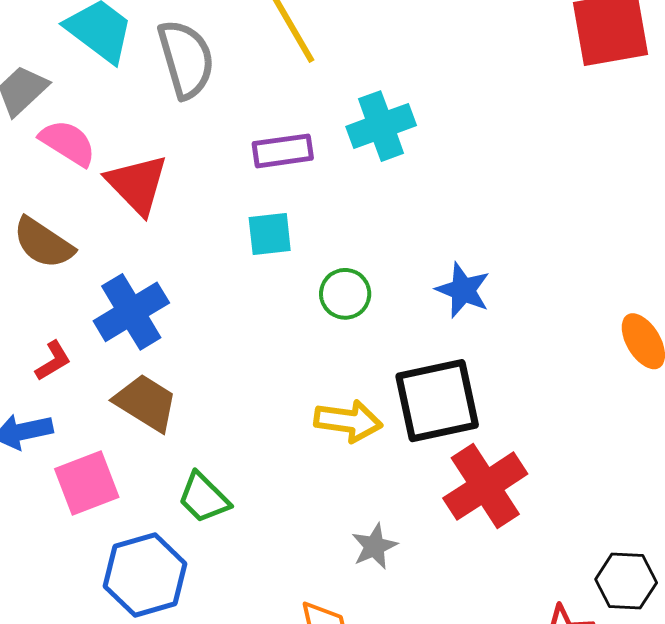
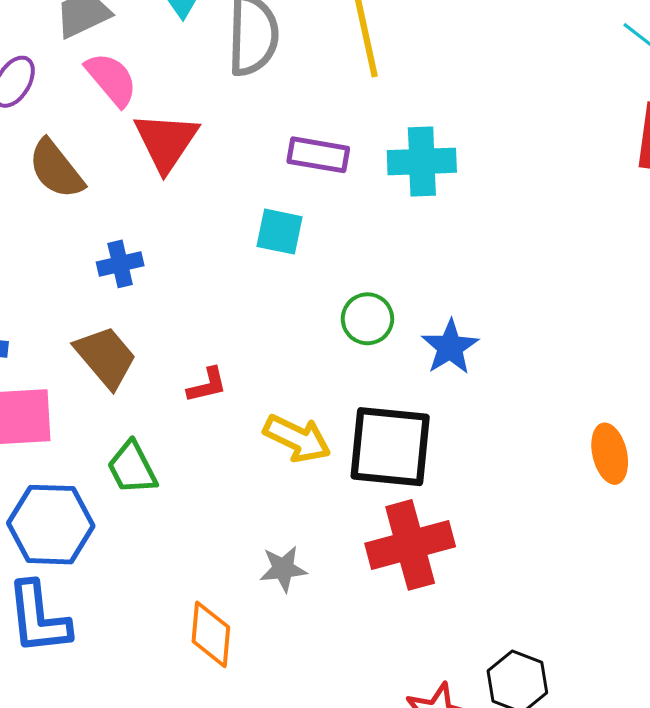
green circle: (345, 294) -> (367, 319), moved
blue cross: (131, 312) -> (120, 264), size x0.6
red L-shape: (53, 361) -> (207, 385), moved

